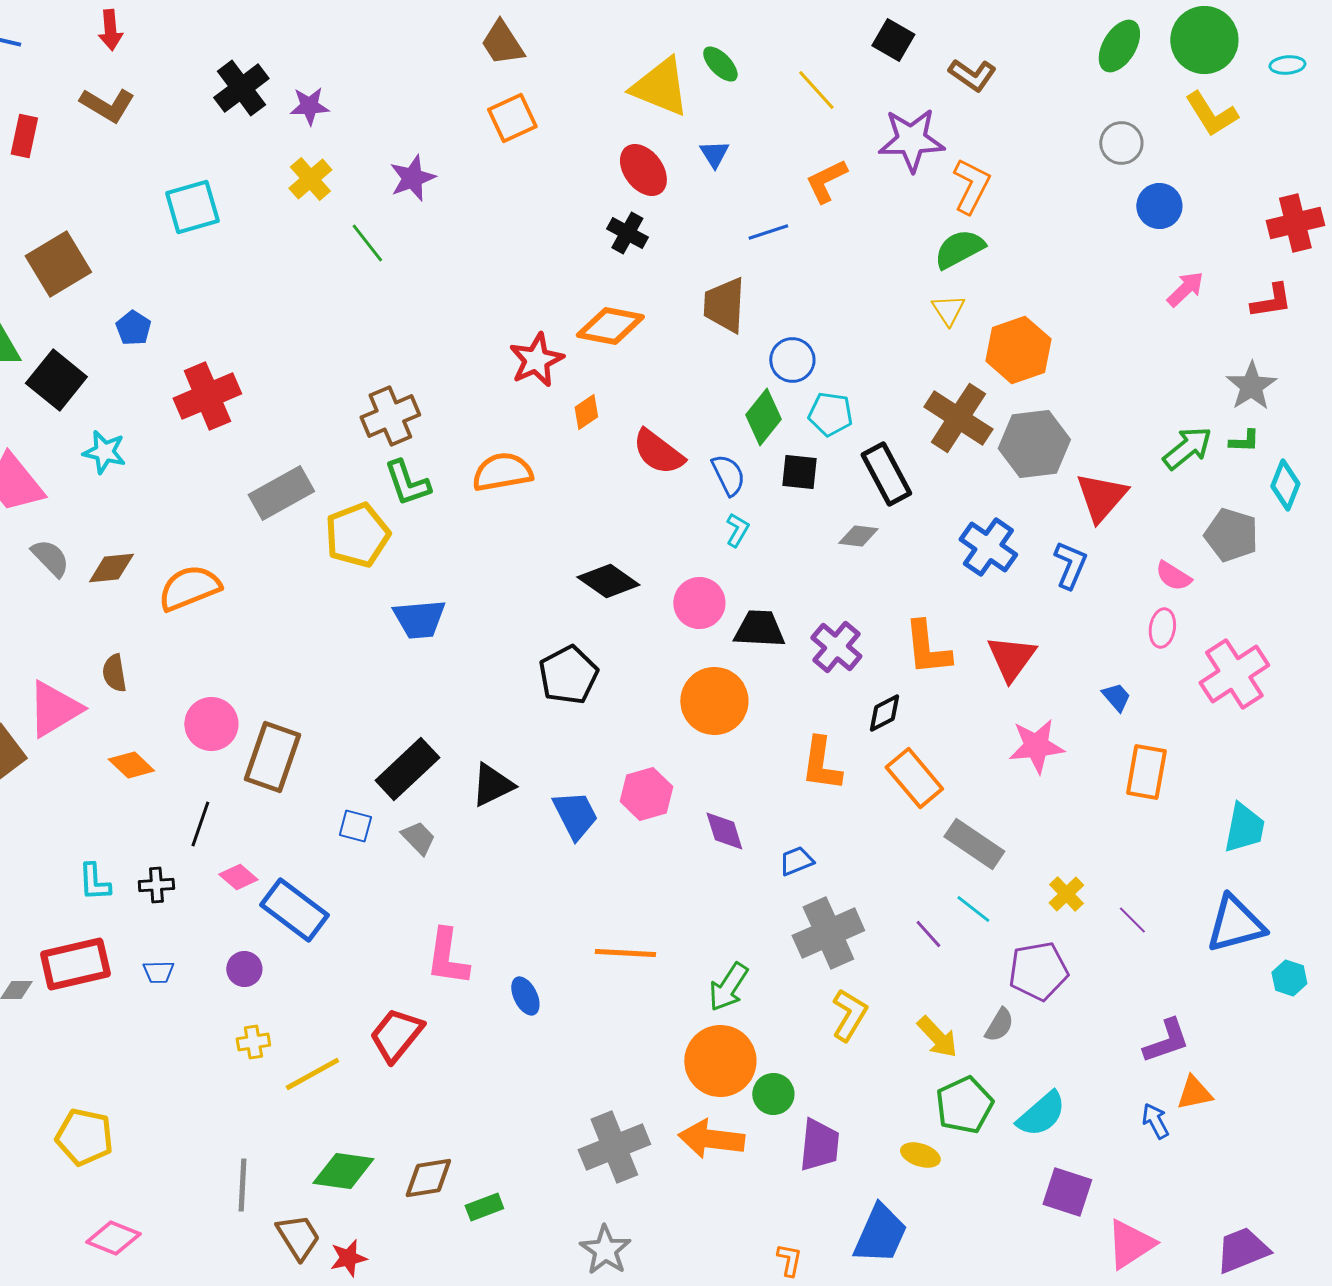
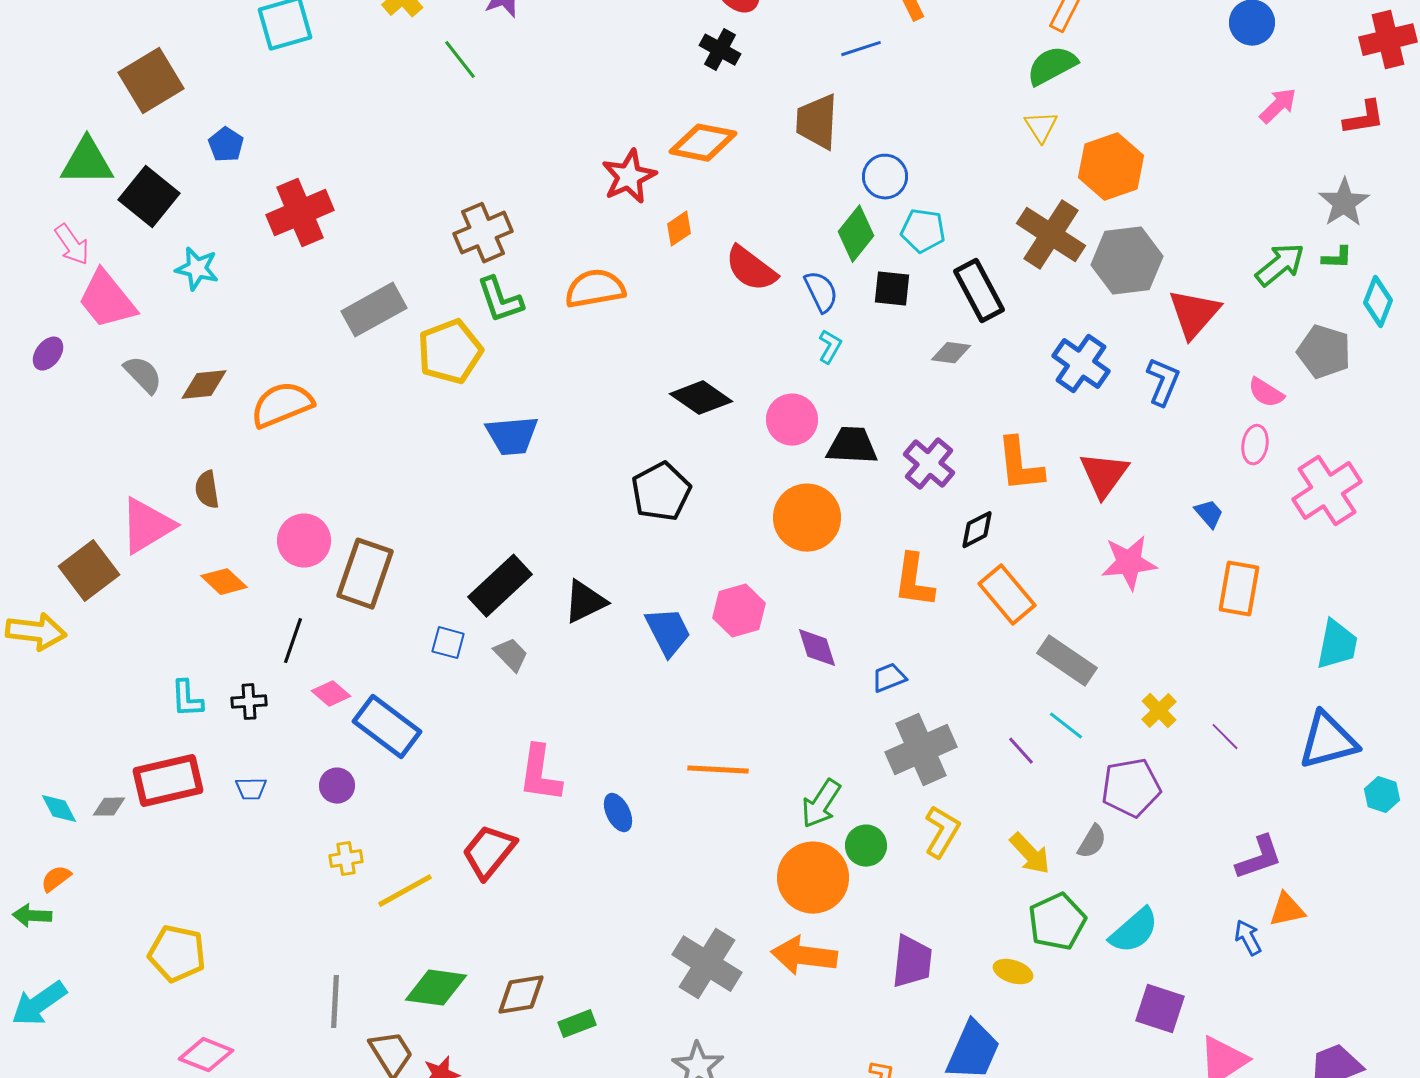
green circle: (773, 1094) -> (866, 846), moved
gray cross: (614, 1147) -> (707, 964), turned -36

